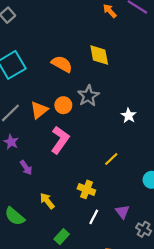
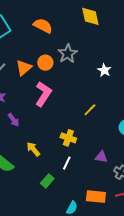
yellow diamond: (99, 55) -> (90, 16), moved
purple triangle: (122, 212) -> (101, 157), turned -40
white line: (94, 217) -> (67, 163), moved

